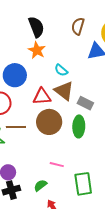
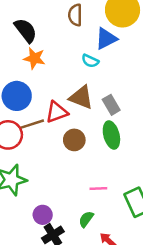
cyan semicircle: (61, 70) -> (90, 61), moved
gray rectangle: (85, 103) -> (111, 105), turned 49
brown circle: (49, 122) -> (74, 140), size x0.7
brown line: (16, 127) -> (32, 124), moved

